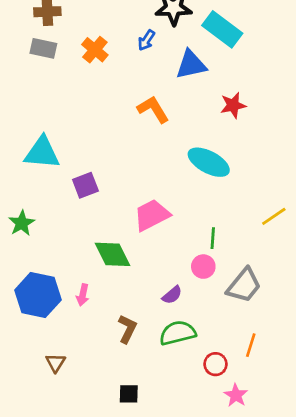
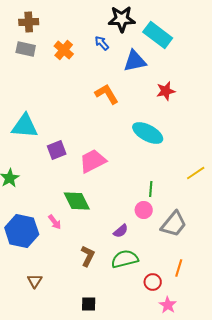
blue arrow: (146, 40) -> (102, 43), turned 105
pink trapezoid: (152, 215) -> (93, 161), moved
pink arrow: (83, 295) -> (55, 222), moved, turned -49

